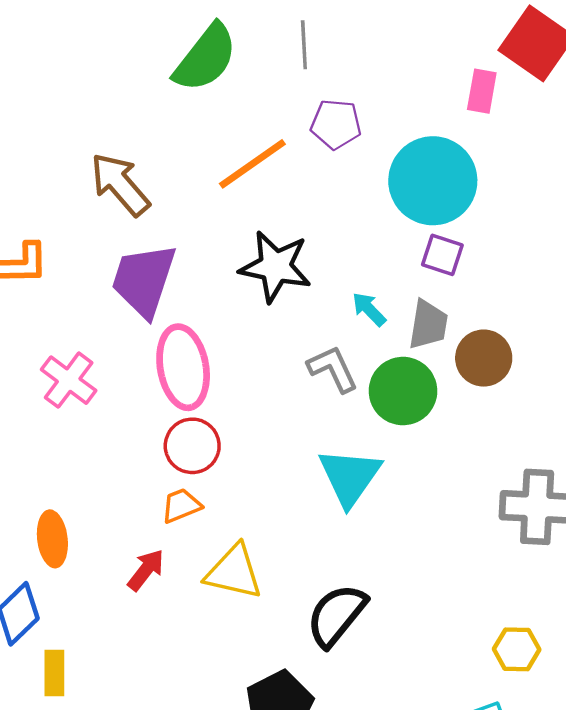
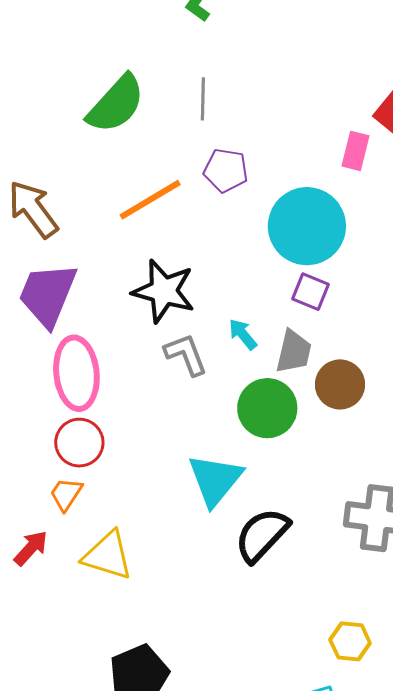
gray L-shape: (333, 369) -> (186, 354), moved
orange trapezoid: (181, 506) -> (66, 494), turned -39
black semicircle: (336, 615) -> (262, 535), moved

